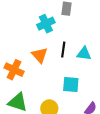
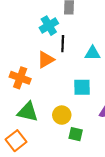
black line: (63, 50) -> (63, 44), moved
orange triangle: (40, 55) -> (46, 60), turned 48

